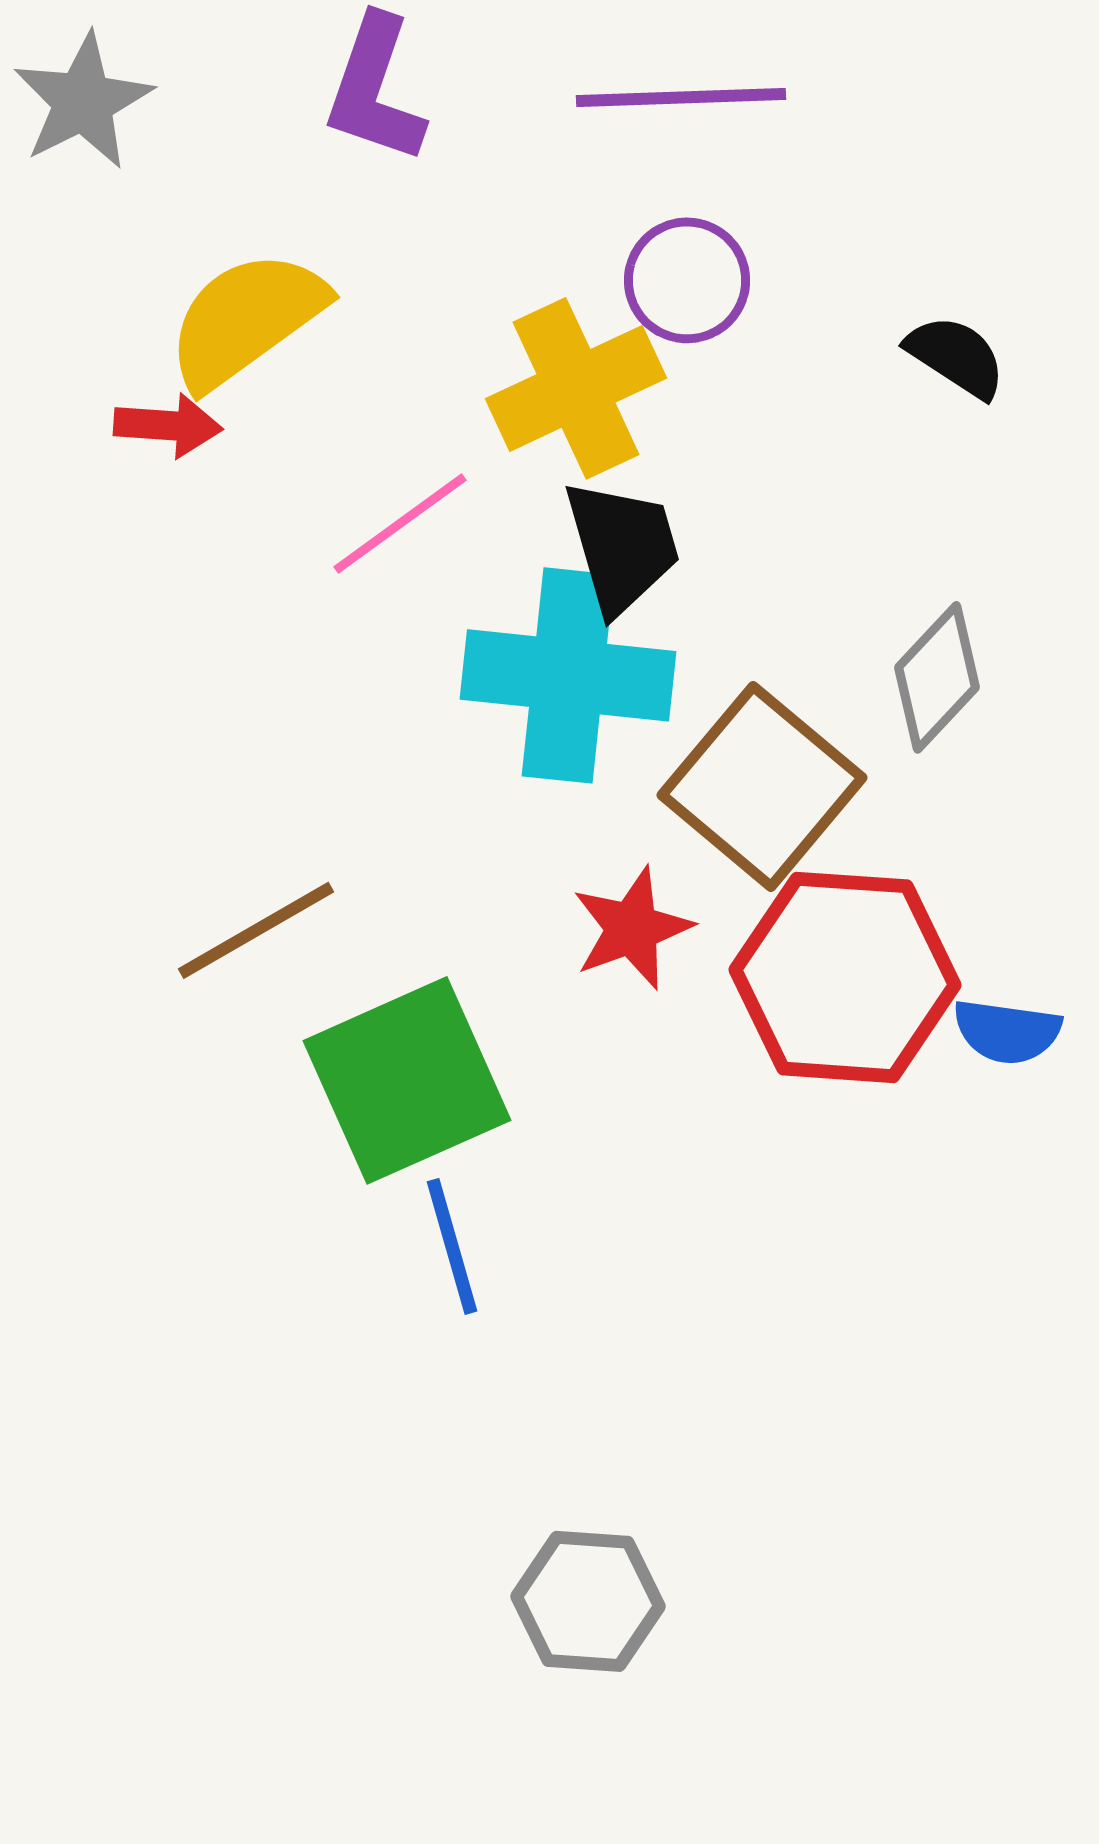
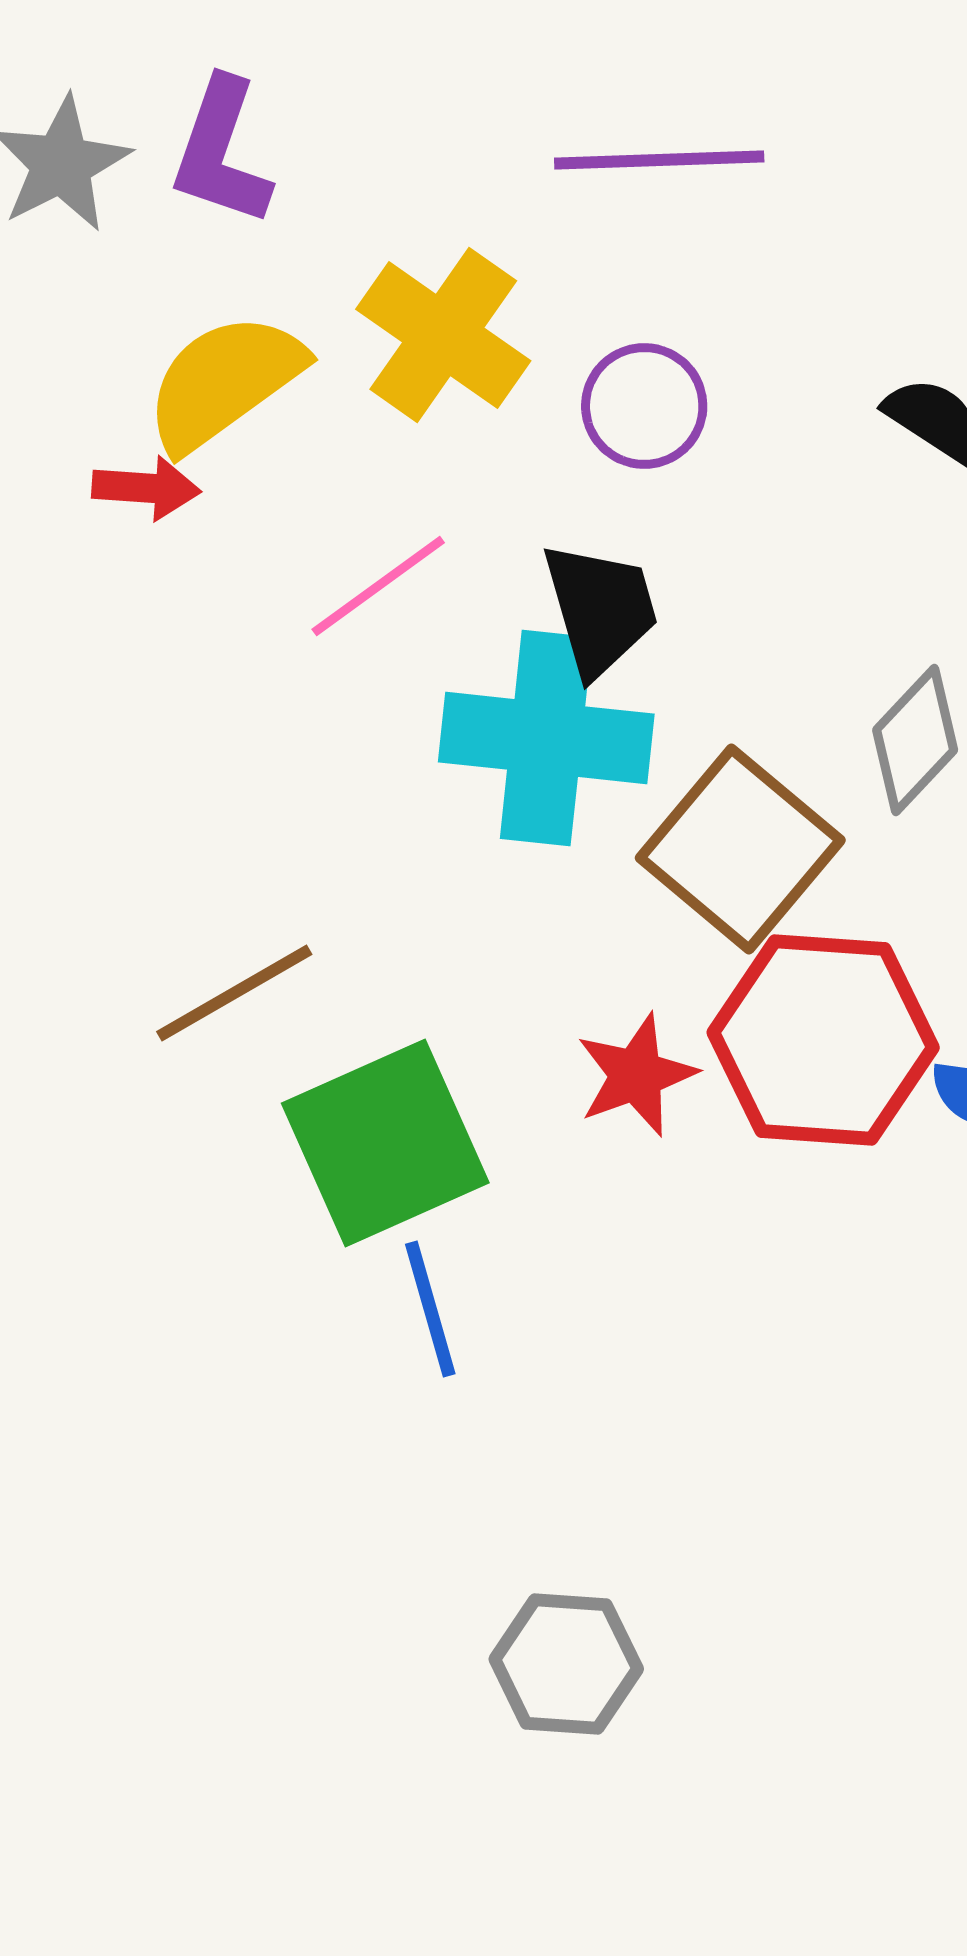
purple L-shape: (375, 89) -> (221, 152), moved
purple circle: (687, 280) -> (644, 406), moved
yellow cross: (576, 388) -> (443, 335), moved, turned -30
red star: (632, 928) -> (636, 1075), moved

